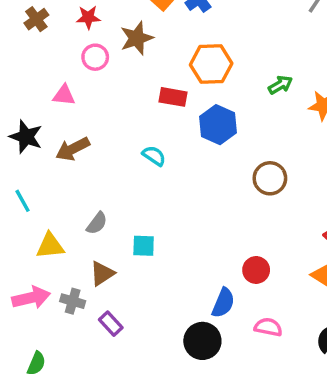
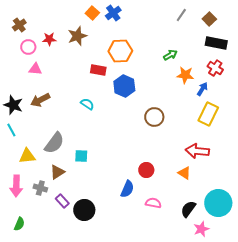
red star: (88, 17) -> (49, 39), moved
pink circle: (95, 57) -> (28, 47), moved
green arrow: (280, 85) -> (170, 55), moved
black star: (26, 137) -> (13, 105), moved
gray semicircle: (97, 223) -> (54, 143), size x1.6
pink arrow: (31, 298) -> (16, 186), turned 105
black circle: (202, 341) -> (84, 210), moved

